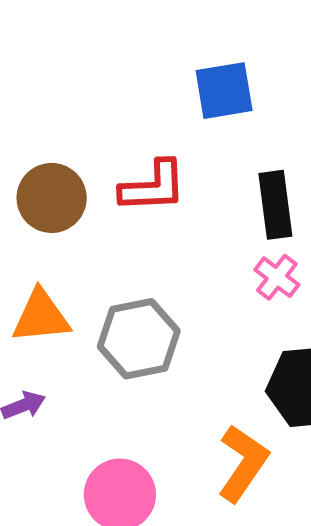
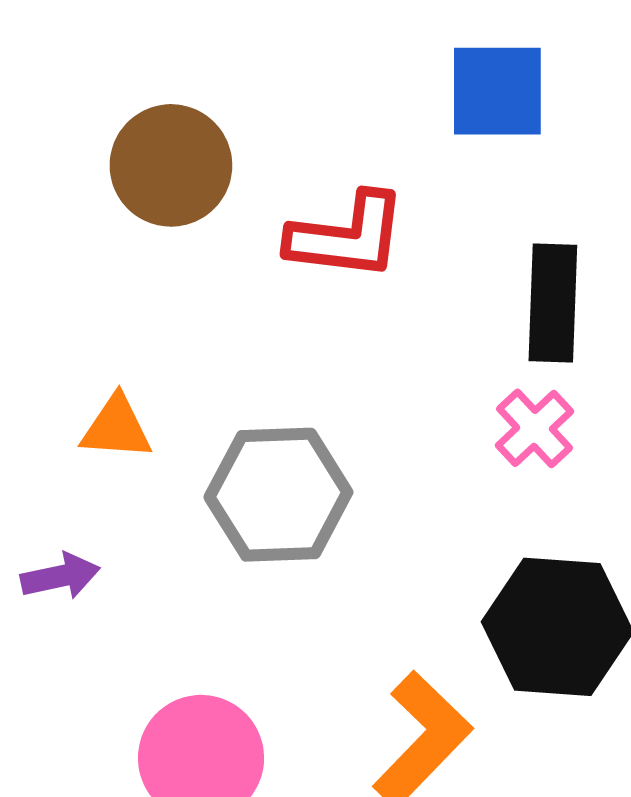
brown circle: (52, 198) -> (171, 165), moved
orange triangle: (41, 316) -> (116, 428), size x0.7

